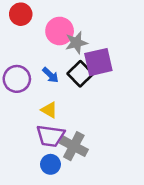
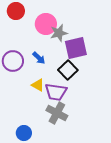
black square: (80, 74) -> (68, 70), moved
purple trapezoid: (50, 136) -> (56, 92), moved
blue circle: (50, 164) -> (24, 133), moved

